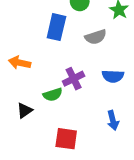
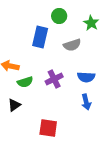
green semicircle: (53, 95) -> (25, 82), moved
blue arrow: (113, 120) -> (86, 102), moved

